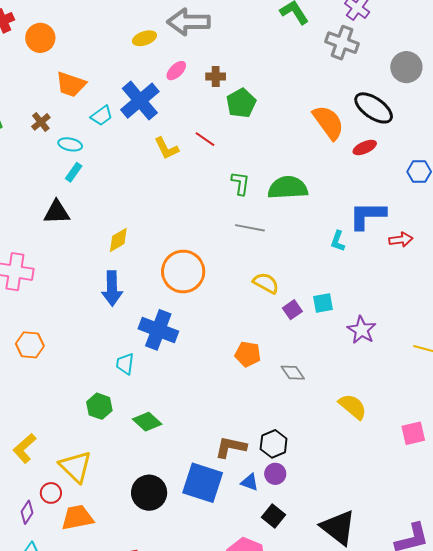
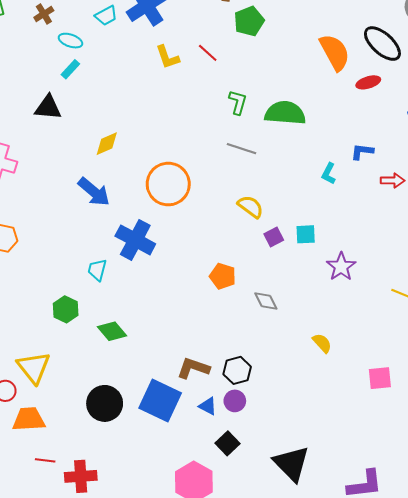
blue L-shape: (367, 215) -> (362, 152), size x0.6
blue arrow: (112, 288) -> (94, 192), turned -56
yellow semicircle: (353, 407) -> (322, 343), size x0.7

